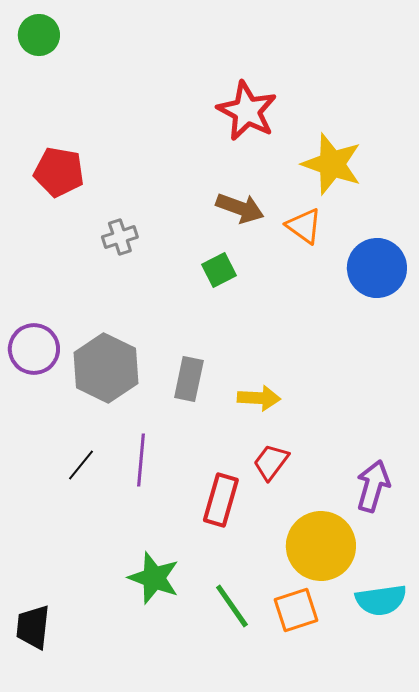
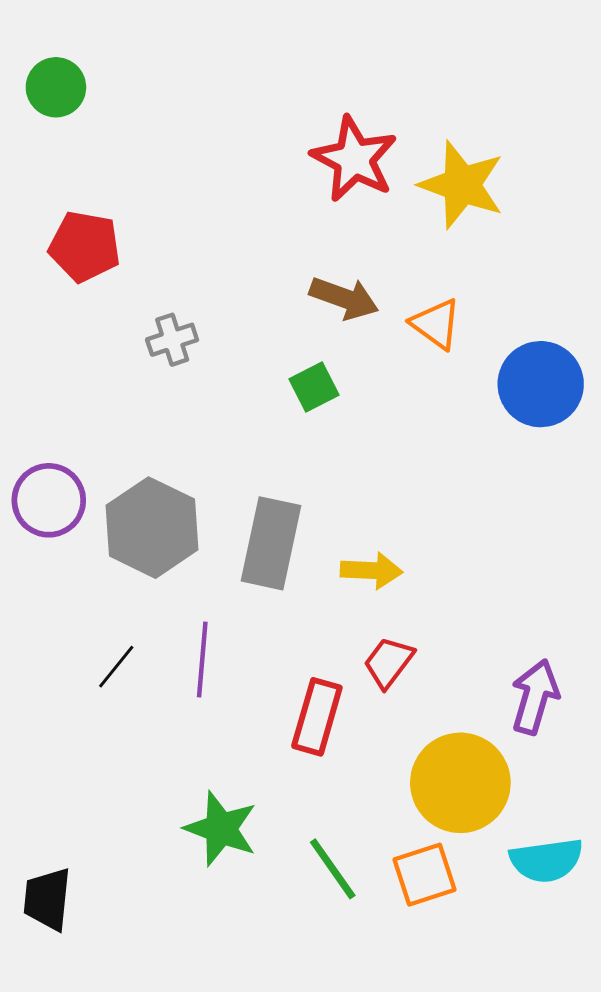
green circle: (39, 35) -> (56, 87), moved
yellow star: (332, 164) -> (462, 185), moved
gray rectangle: (189, 379) -> (271, 543), size x1.4

